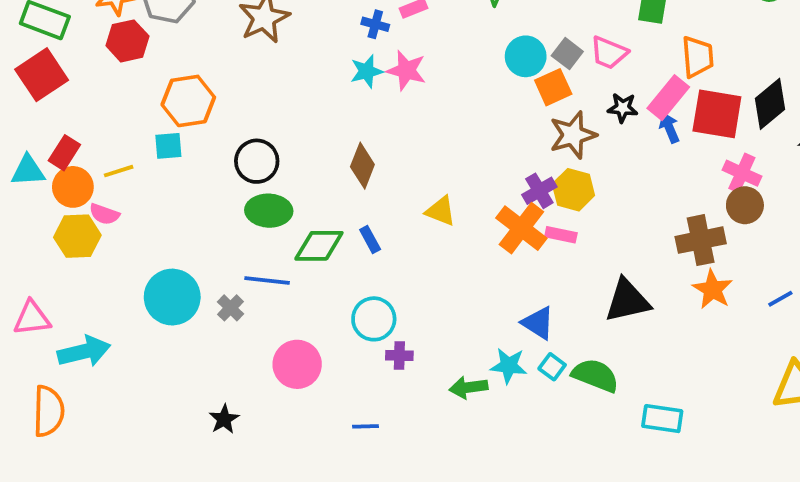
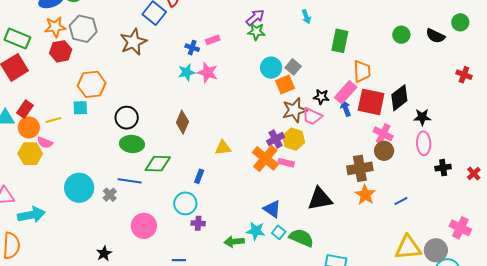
pink trapezoid: (609, 53) -> (312, 116), moved
yellow triangle: (441, 211) -> (223, 148), turned -30
blue rectangle: (370, 240) -> (199, 176), moved, turned 48

